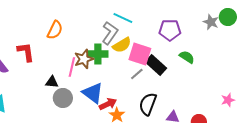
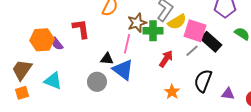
brown star: (84, 59) -> (137, 23), moved
blue triangle: (93, 93) -> (123, 70), moved
gray circle: (63, 98) -> (97, 82), moved
red arrow: (108, 104) -> (166, 59), moved, turned -30

